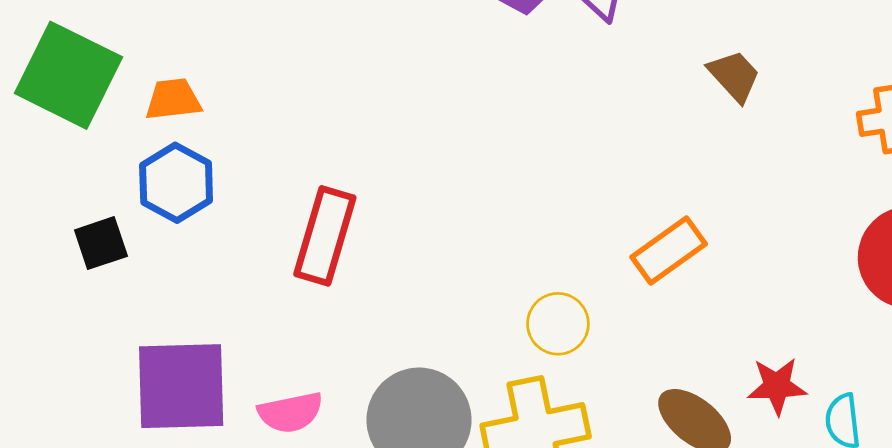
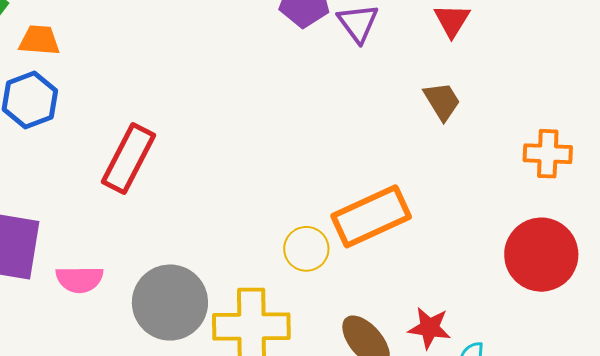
orange rectangle: (669, 251) -> (371, 216), size x1.4
yellow circle: (558, 324) -> (306, 249), moved

